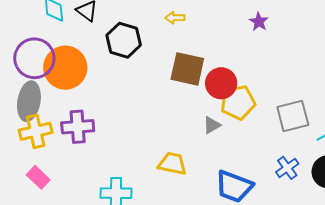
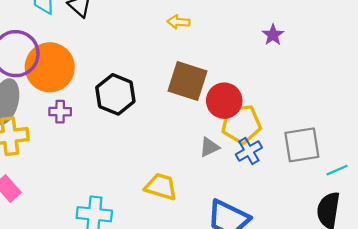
black hexagon: (124, 40) -> (115, 94), moved
purple cross: (78, 127) -> (60, 112), moved, size x0.6
blue cross: (287, 168) -> (249, 151), moved

